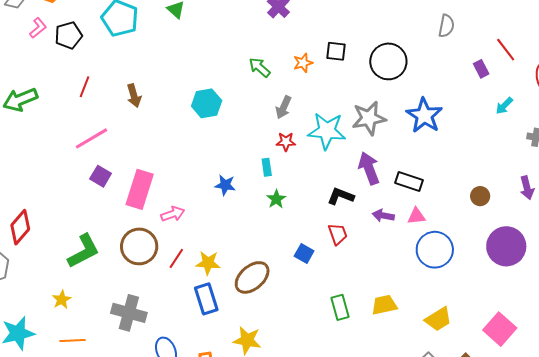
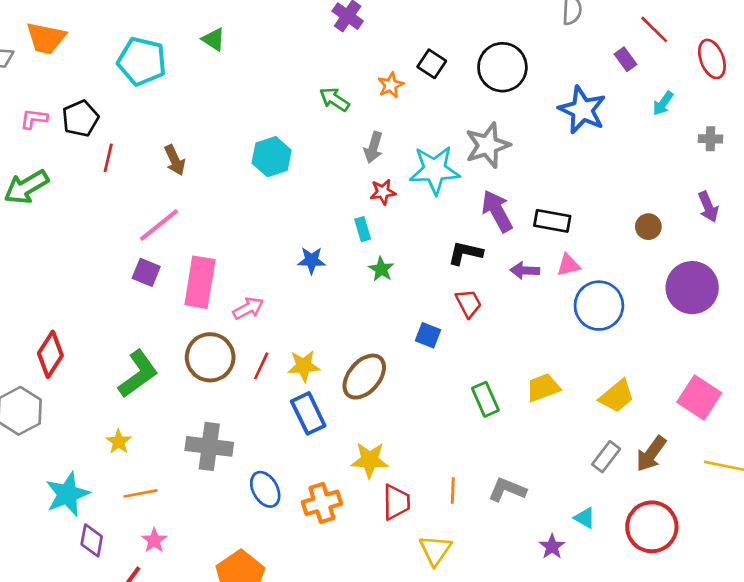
pink L-shape: (38, 28) -> (34, 119), moved, turned -125
black pentagon: (68, 35) -> (80, 118), moved
black square: (336, 51) -> (432, 64), turned 35
blue star: (424, 115) -> (582, 110), moved
pink line: (91, 138) -> (159, 225), moved

